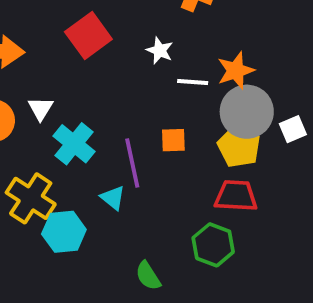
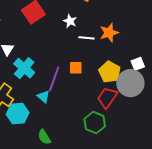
gray circle: (247, 112) -> (130, 83), moved
purple line: (132, 163) -> (54, 79), turned 30
red trapezoid: (236, 196) -> (107, 98), turned -60
green semicircle: (148, 276) -> (44, 137), moved

